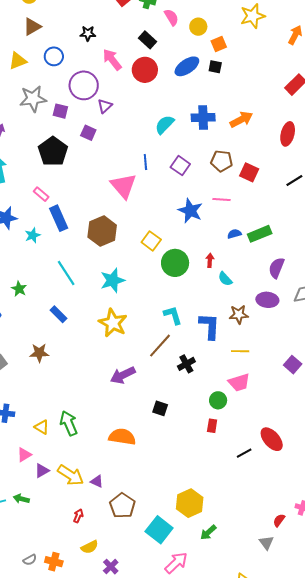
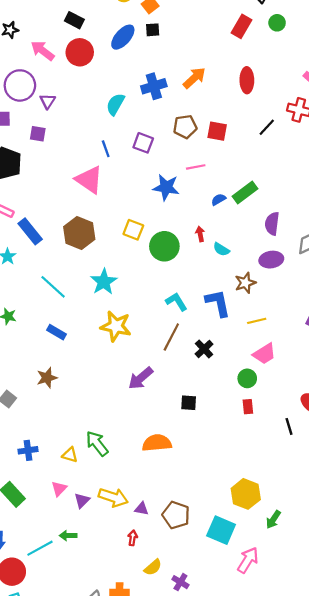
black line: (244, 453) -> (289, 426), turned -63
purple triangle: (97, 481) -> (142, 509), moved

